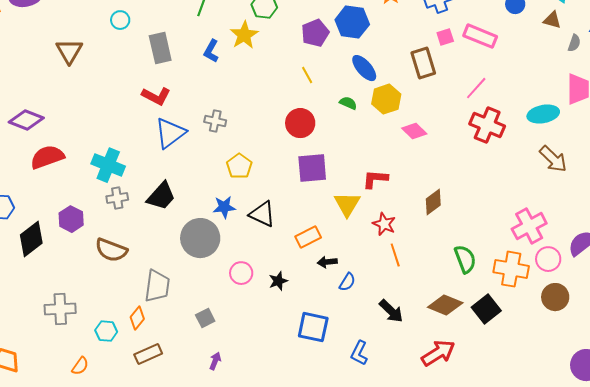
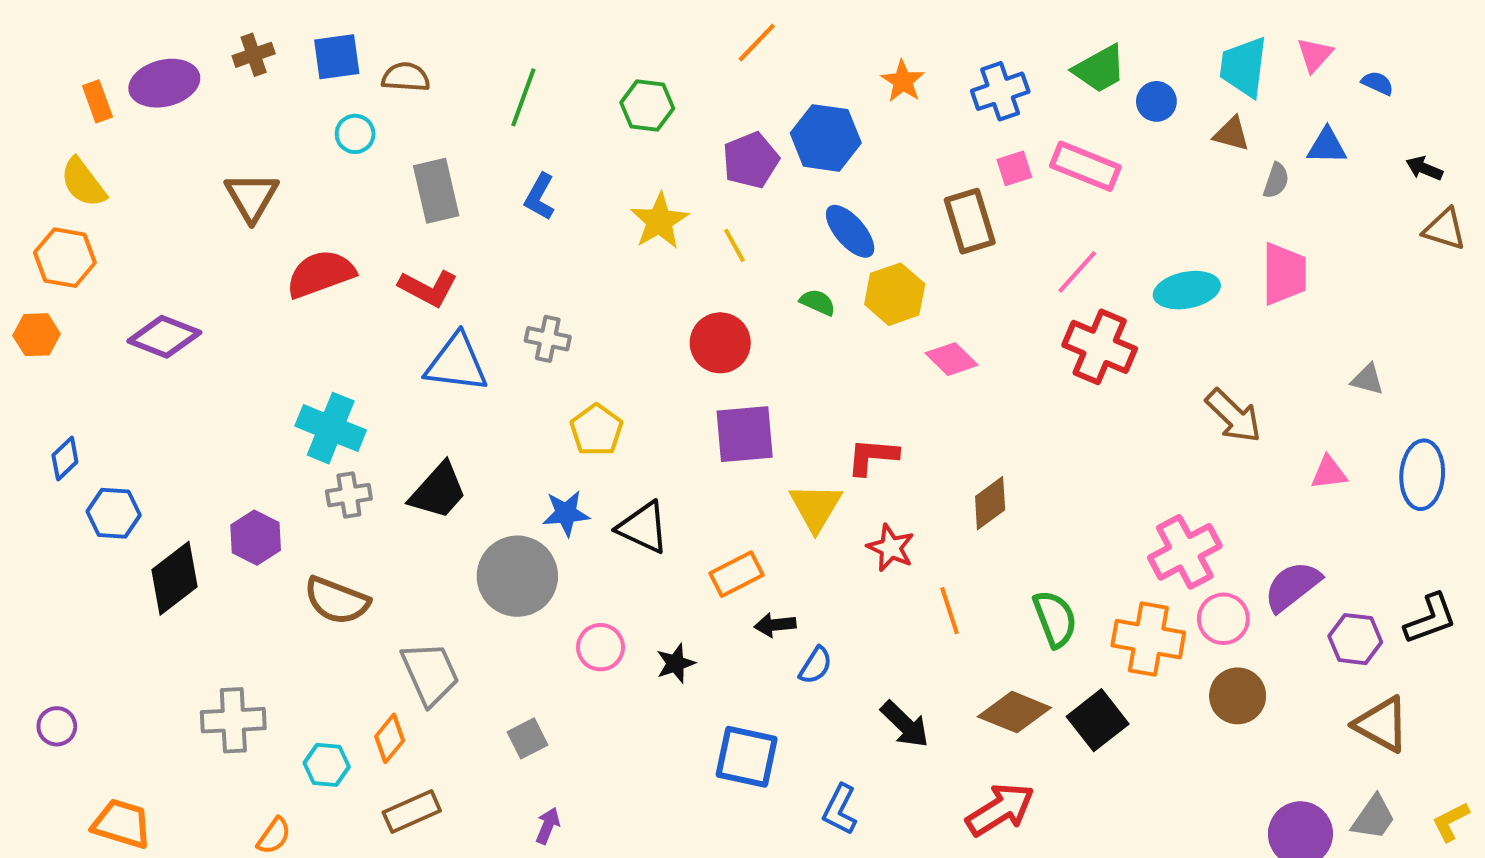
yellow star: (244, 35) -> (659, 221), moved
cyan ellipse: (543, 114) -> (1187, 290), moved
blue triangle: (170, 133) -> (456, 363), turned 44
red semicircle: (47, 157) -> (321, 274), moved
orange line: (395, 255) -> (949, 611), moved
gray trapezoid: (157, 286) -> (430, 674), turned -32

